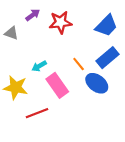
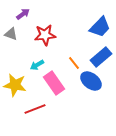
purple arrow: (33, 15) -> (23, 14), moved
red star: (60, 22) -> (45, 35), moved

